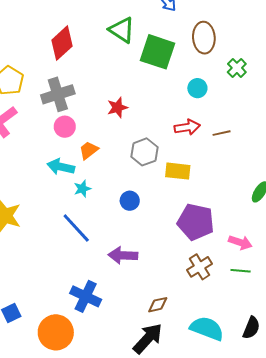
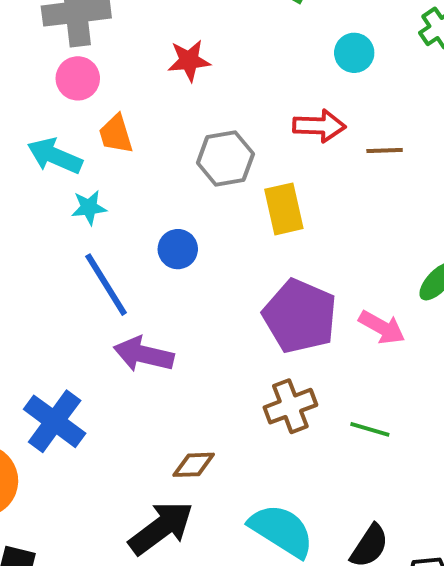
orange trapezoid: (89, 150) -> (116, 134), turned -80
yellow rectangle: (178, 171) -> (284, 209), turned 60
blue line: (76, 228) -> (106, 285), moved
pink arrow: (240, 242) -> (382, 327), moved

